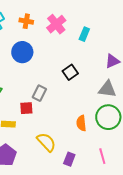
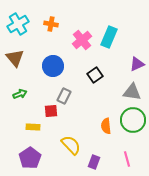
pink cross: (56, 24) -> (82, 40), moved
cyan rectangle: (84, 34) -> (109, 37), size x1.5
blue circle: (22, 52) -> (53, 66), moved

